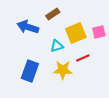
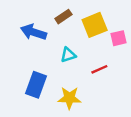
yellow square: (76, 33) -> (95, 25), moved
yellow star: (63, 70) -> (69, 98), moved

